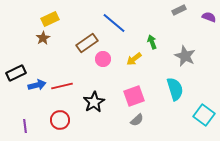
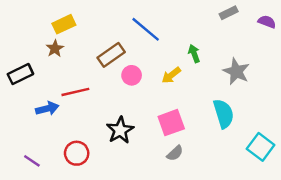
black rectangle: (16, 73) -> (20, 74), moved
red line: (62, 86) -> (75, 92), moved
purple line: (25, 126) -> (32, 161), turned -48

